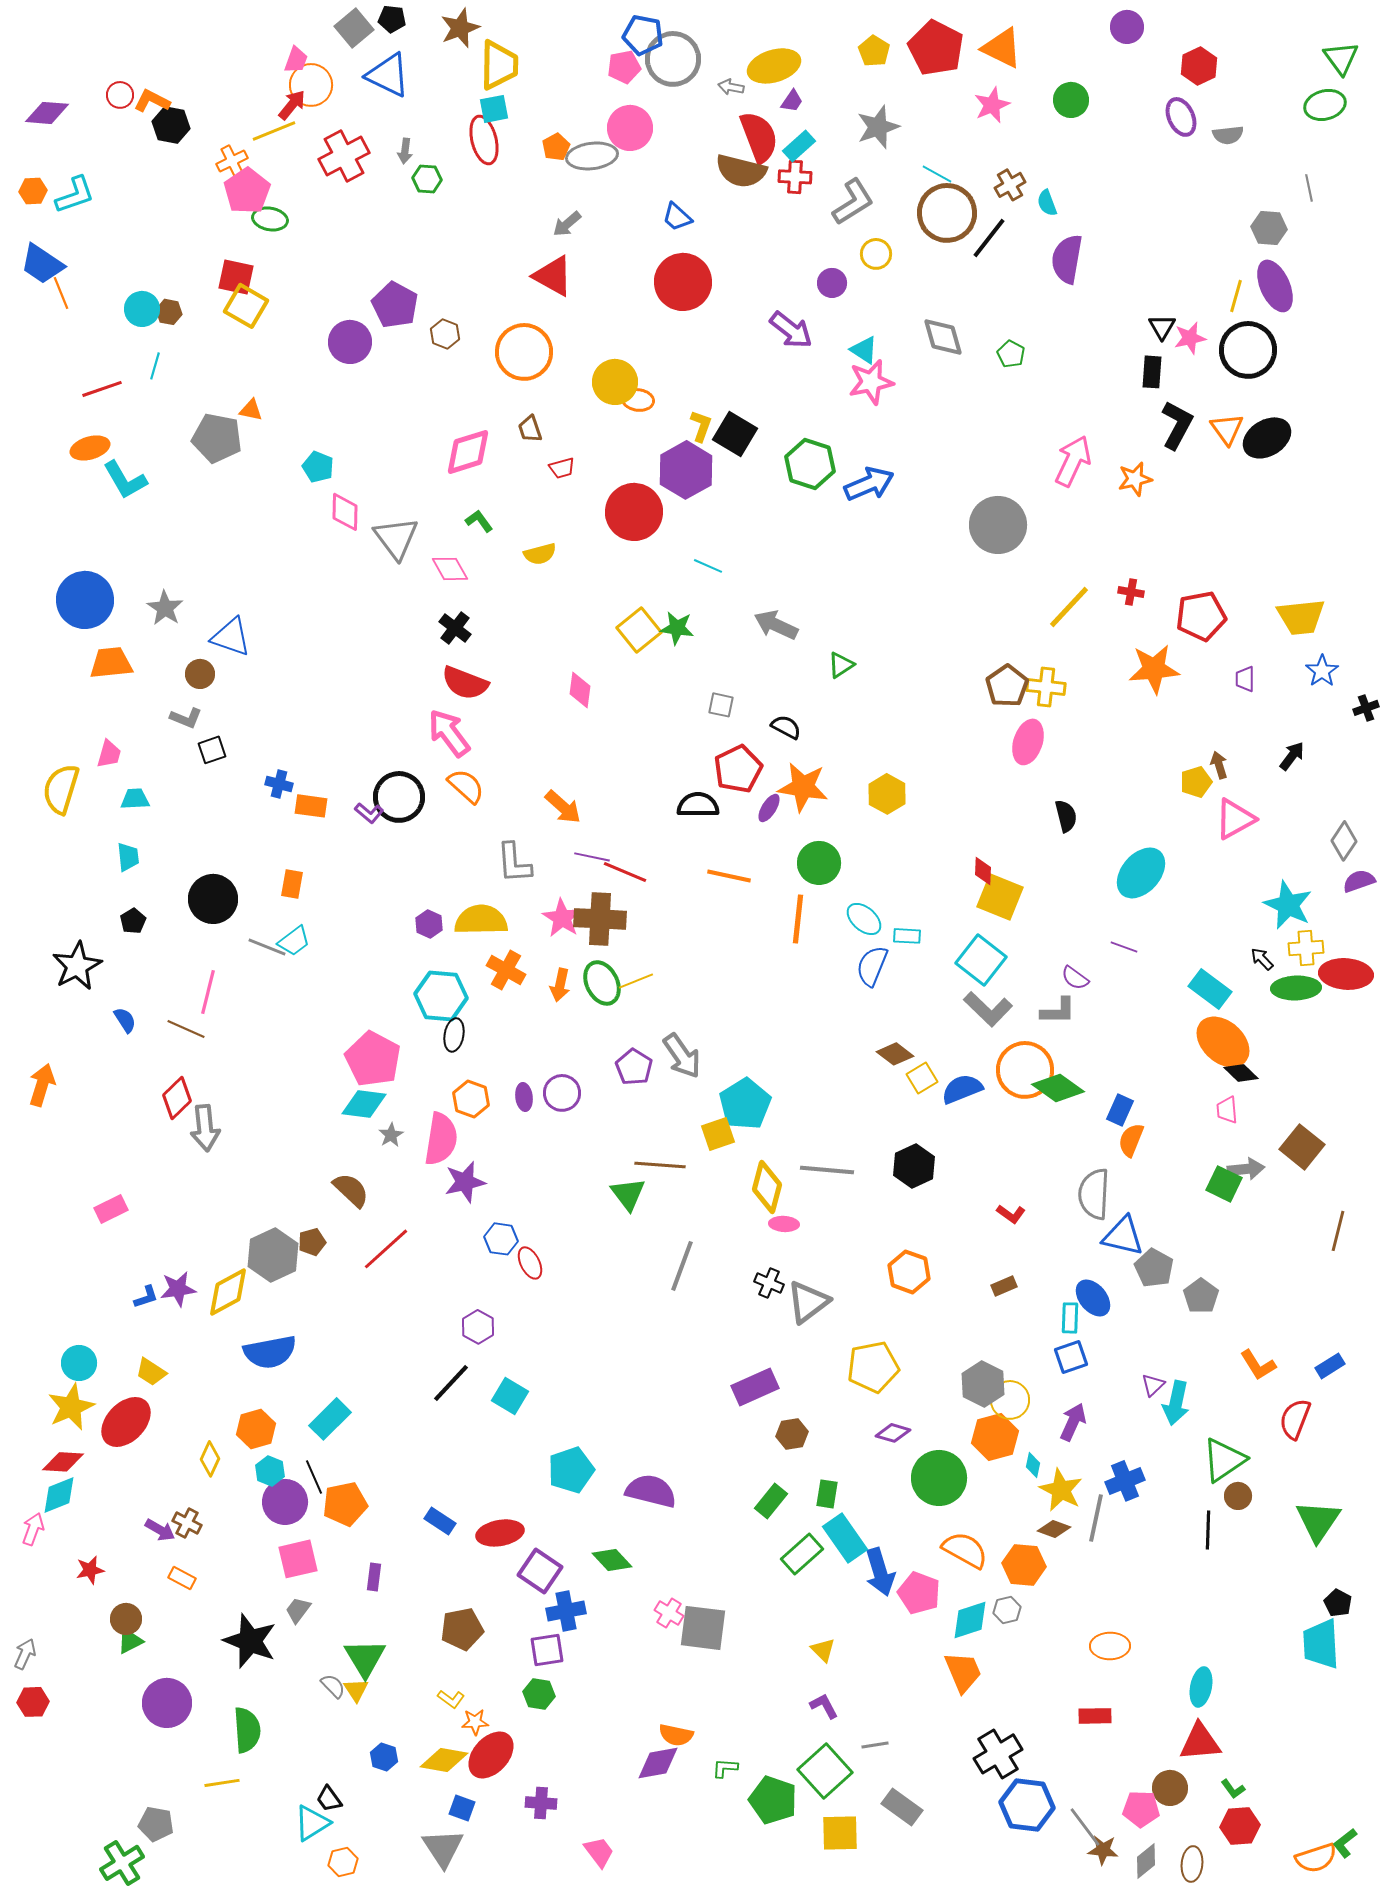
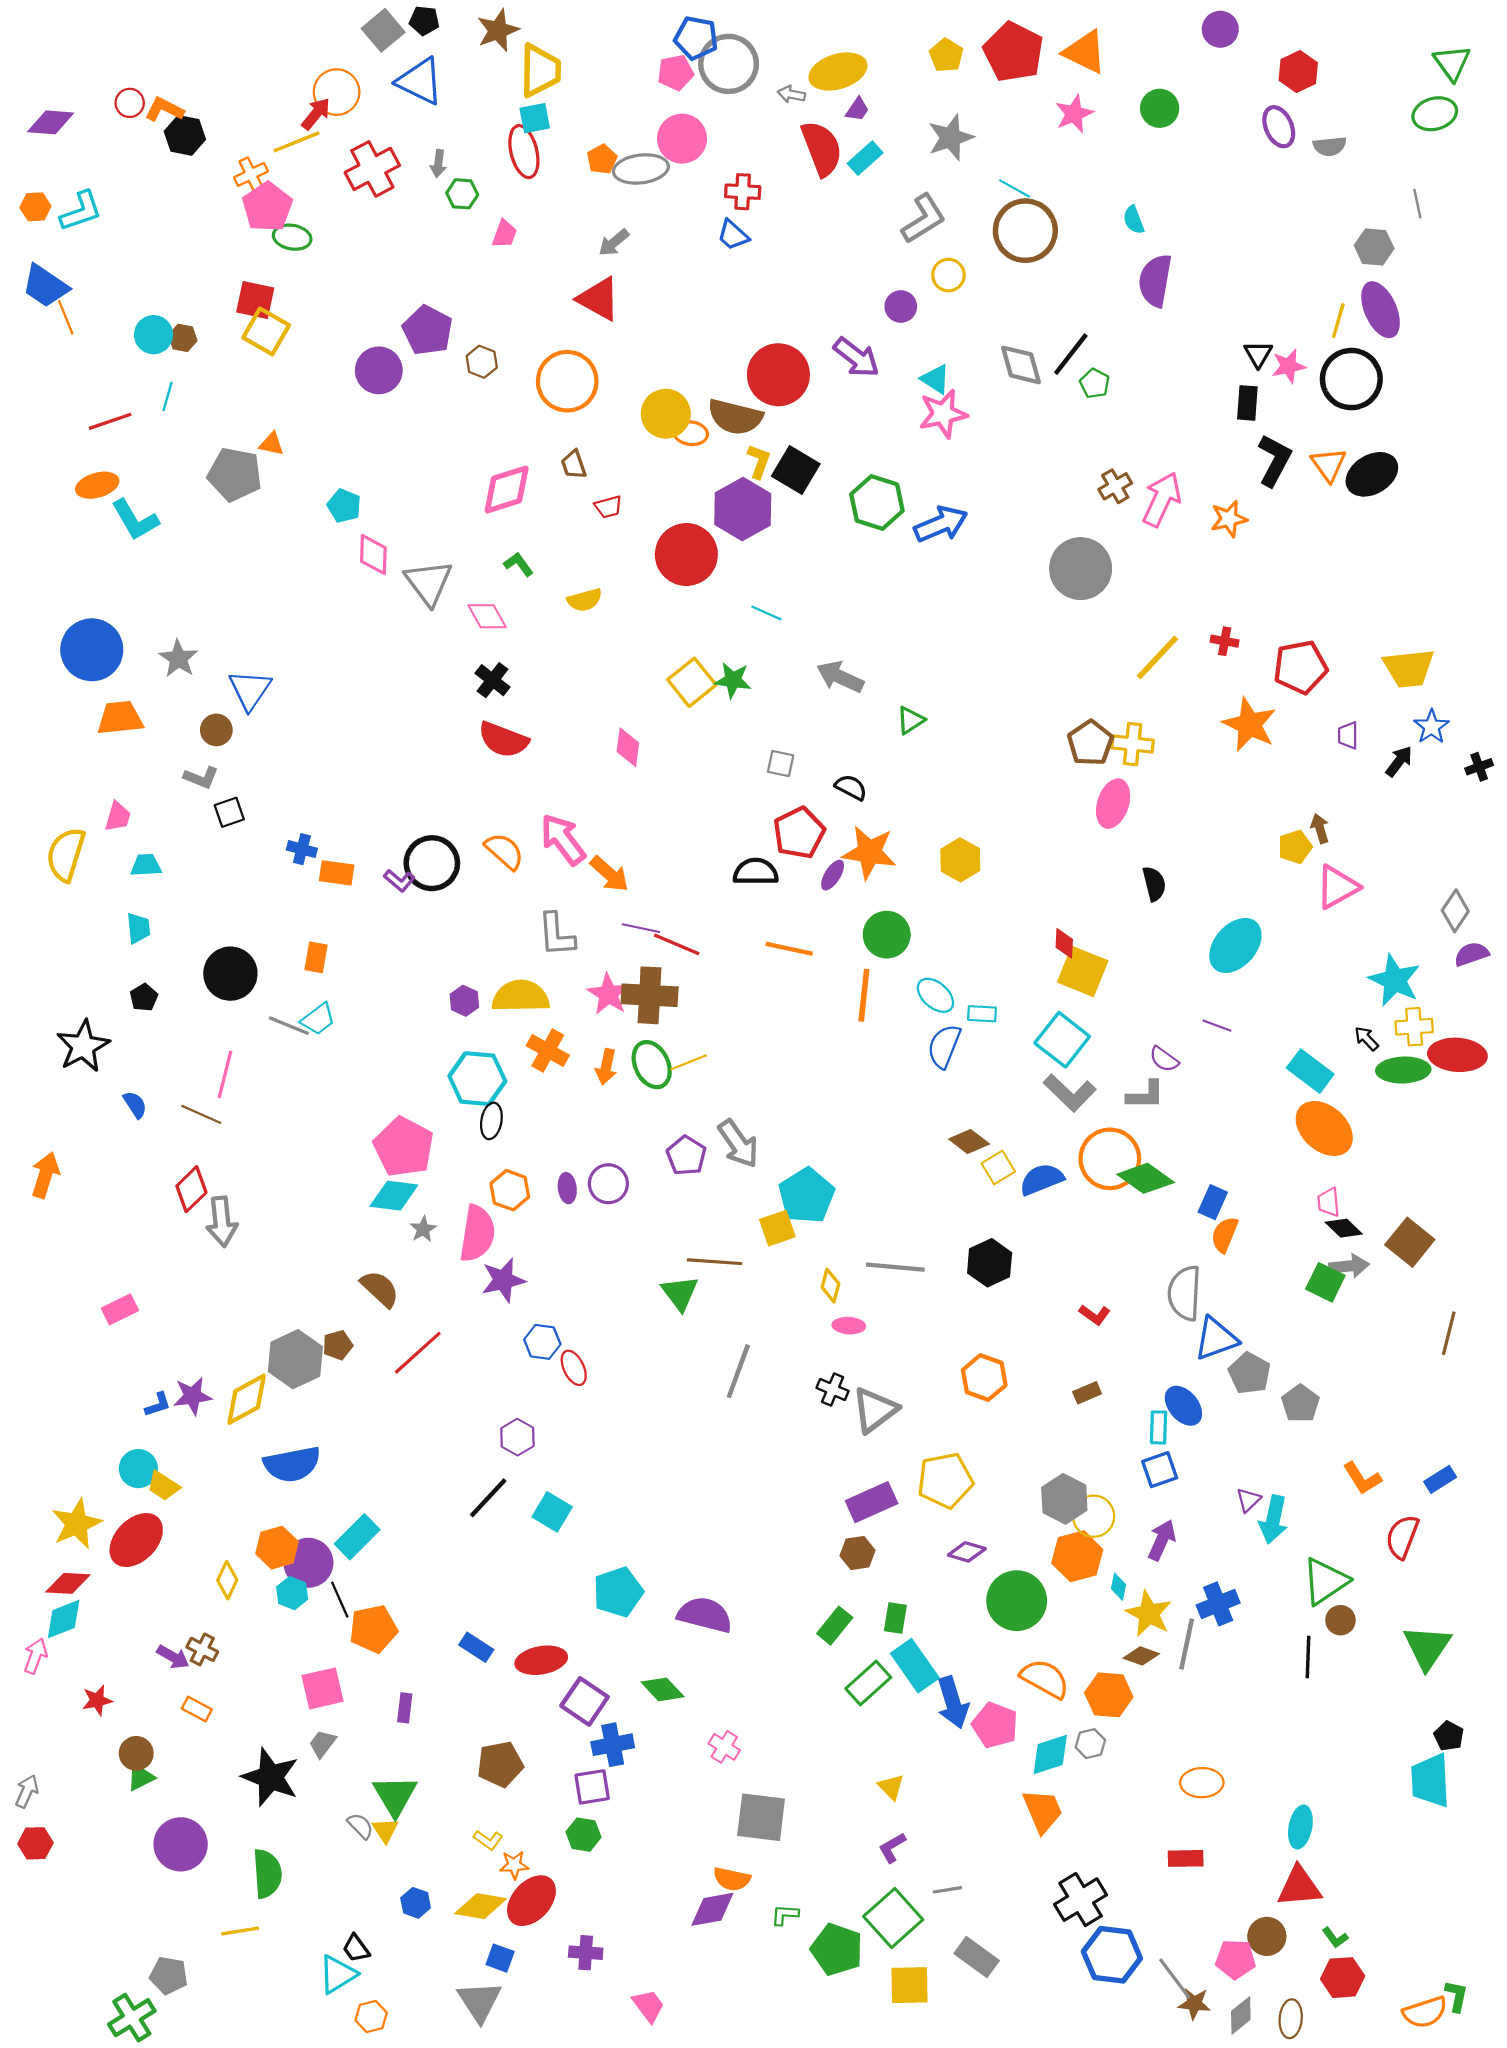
pink trapezoid: (296, 60) -> (504, 234), moved
brown semicircle: (741, 171) -> (735, 417), moved
red cross: (795, 177) -> (743, 192), moved
brown cross: (1010, 185) -> (1115, 486), moved
black line: (989, 238) -> (1071, 354), moved
red circle: (683, 282) -> (778, 375), moved
blue triangle: (231, 637) -> (250, 690), turned 45
orange star: (1154, 669) -> (1250, 725), turned 30
pink arrow: (449, 733) -> (563, 839), moved
black arrow: (1292, 756) -> (1399, 761), moved
black diamond: (1241, 1073) -> (1344, 1228), moved
yellow diamond: (767, 1187) -> (830, 1286), size x0.6
blue triangle: (1123, 1236) -> (1216, 1339), turned -33
cyan circle: (79, 1363) -> (138, 1469), moved
purple rectangle: (755, 1387) -> (872, 1502), moved
purple circle: (285, 1502) -> (308, 1563), moved
gray square: (703, 1628) -> (761, 1817), moved
purple L-shape: (824, 1706) -> (892, 1848), turned -92
green L-shape: (1345, 1843) -> (1456, 1996), turned 140

